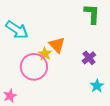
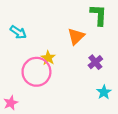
cyan arrow: (17, 30) -> (18, 32), size x0.7
orange triangle: (57, 45) -> (76, 36), moved, turned 30

